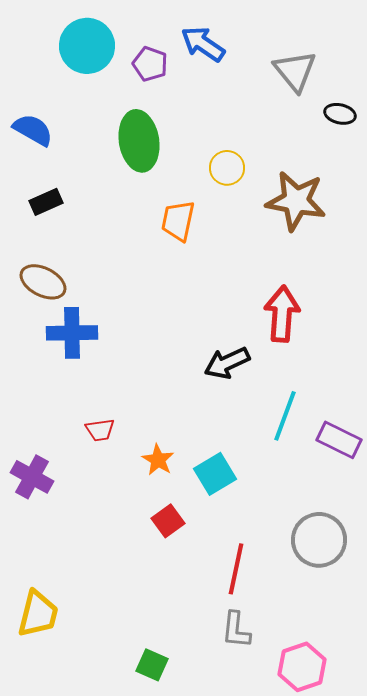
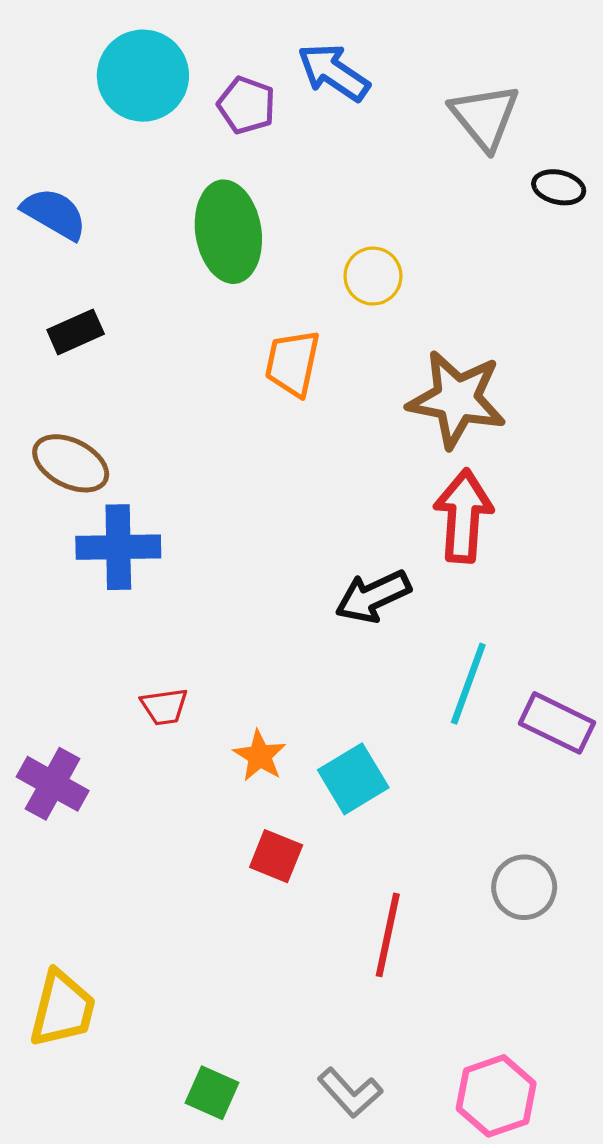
brown star: (296, 201) -> (457, 399), moved
red square: (168, 521) -> (276, 856), turned -32
gray circle: (319, 540) -> (524, 887), size x0.7
gray L-shape: (236, 630) -> (350, 1093), moved, turned -48
green square: (152, 665) -> (212, 1093), moved

